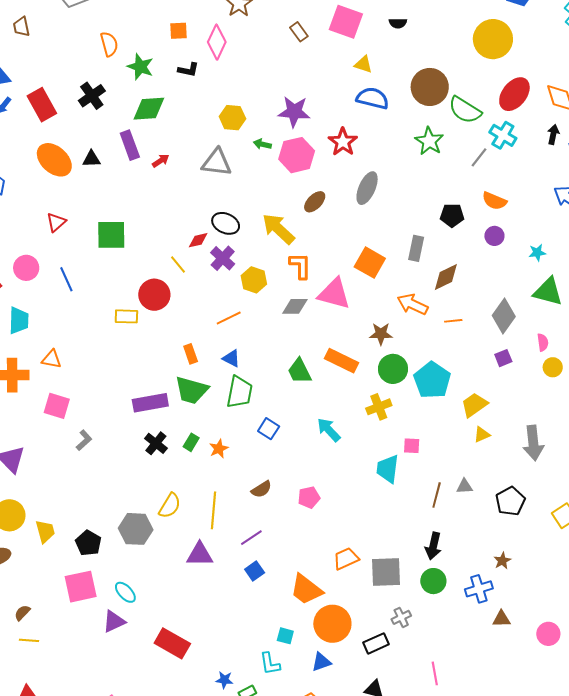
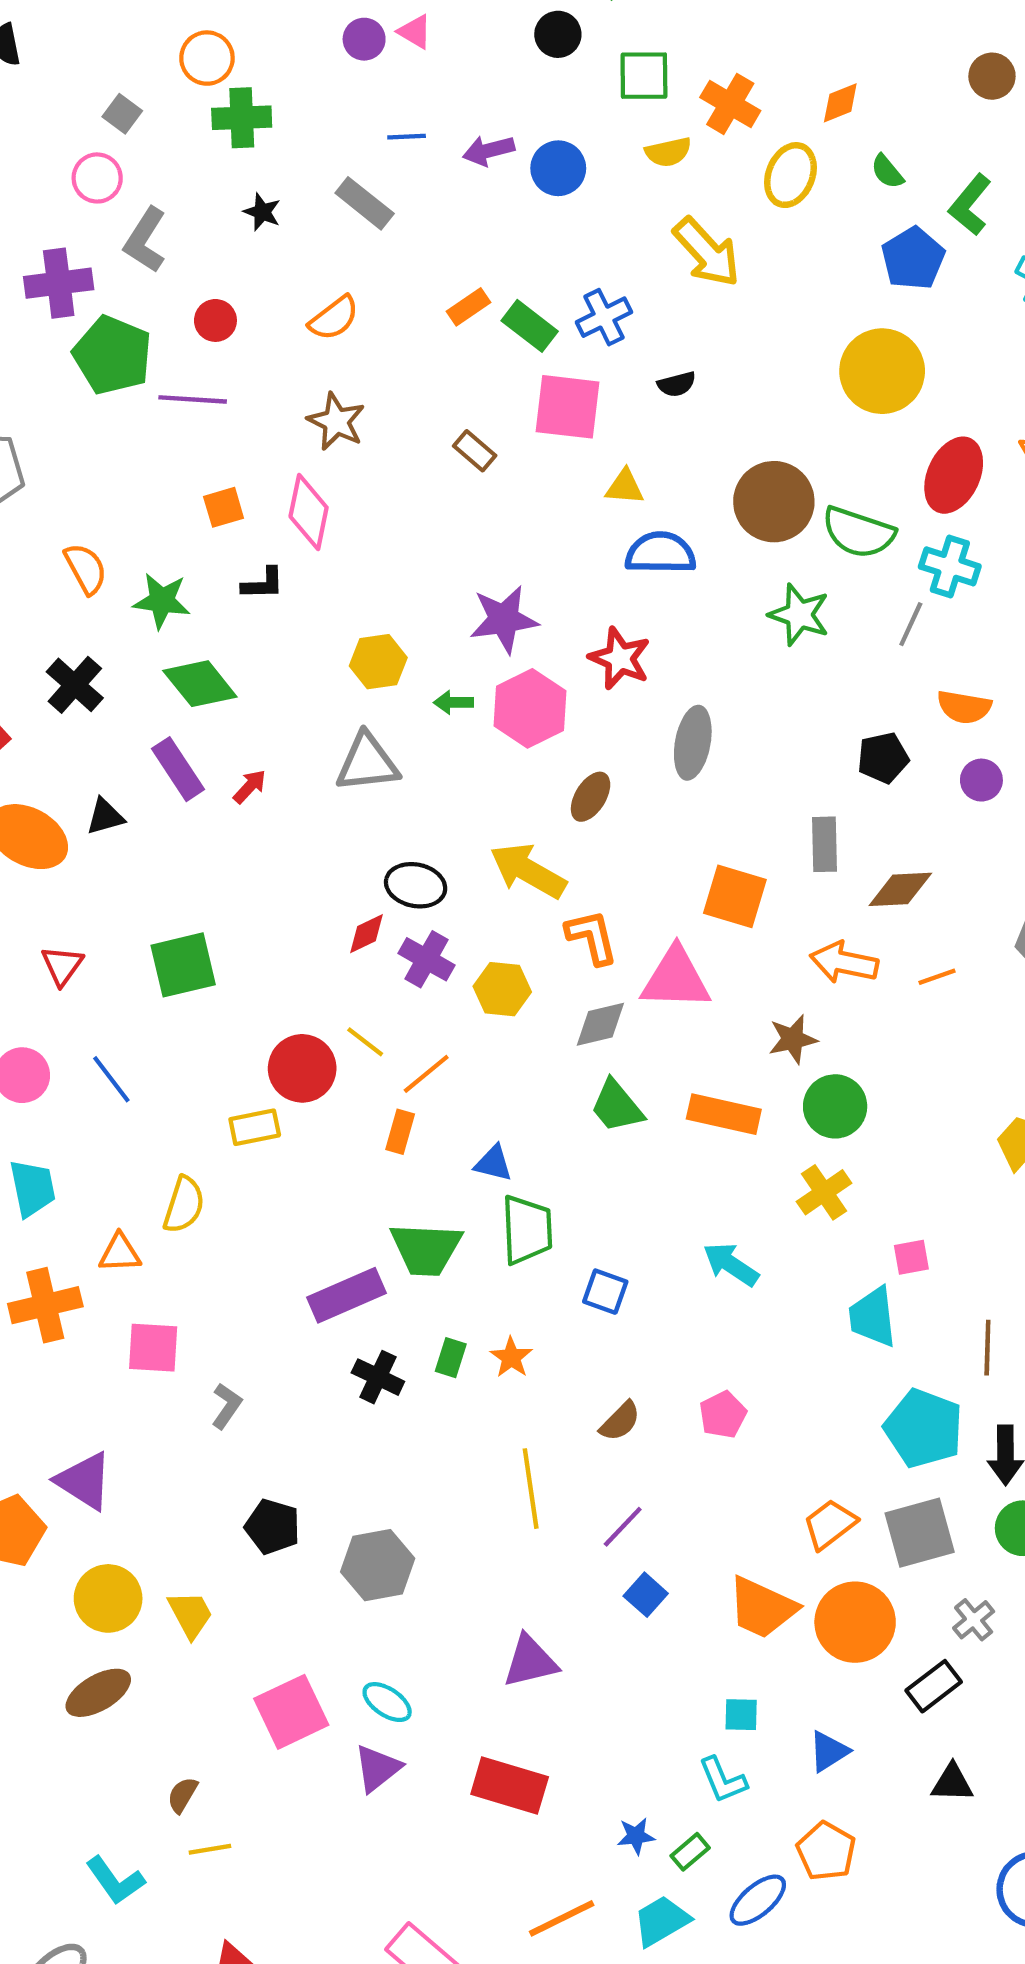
green diamond: (149, 109) -> (200, 684), turned 68
yellow line: (178, 265) -> (365, 1042), moved
brown diamond: (446, 277) -> (900, 889), turned 36
orange line: (229, 318) -> (426, 1074), moved
orange rectangle: (191, 354) -> (400, 1132), moved, turned 48
green trapezoid: (299, 371) -> (617, 1106), moved
cyan pentagon: (432, 380) -> (924, 1428), moved
yellow semicircle: (170, 506) -> (184, 1205), moved
black pentagon: (88, 543) -> (273, 1527), moved
purple triangle: (200, 554) -> (530, 1661), moved
orange circle: (332, 624) -> (855, 1622), moved

